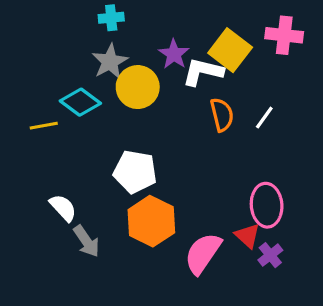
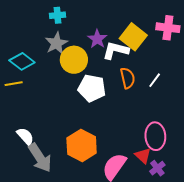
cyan diamond: (80, 102) -> (22, 61), moved
white pentagon: (135, 172) -> (92, 88), moved
gray arrow: (86, 241) -> (40, 158), size x1.4

